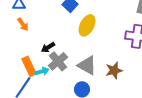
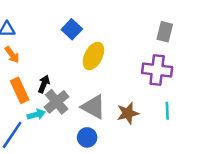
black arrow: (48, 47) -> (44, 84), turned 144
orange rectangle: (29, 66) -> (20, 90), moved

